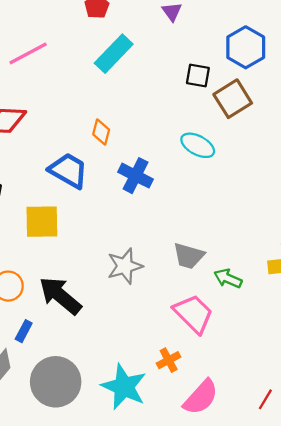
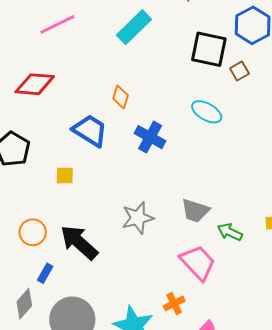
black square: (198, 75) -> (209, 49), size x1.6
brown square: (233, 99) -> (239, 71), size x0.6
yellow square: (42, 222) -> (65, 176), size x0.6

